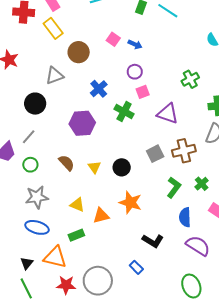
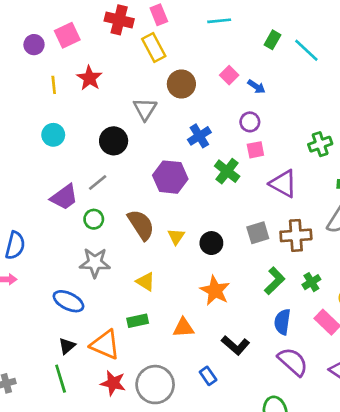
gray triangle: (55, 76) -> (145, 109), turned -48
brown semicircle: (66, 163) -> (141, 225), size x1.4
orange triangle: (101, 216) -> (183, 328), moved
blue ellipse: (37, 227) -> (68, 301), moved

